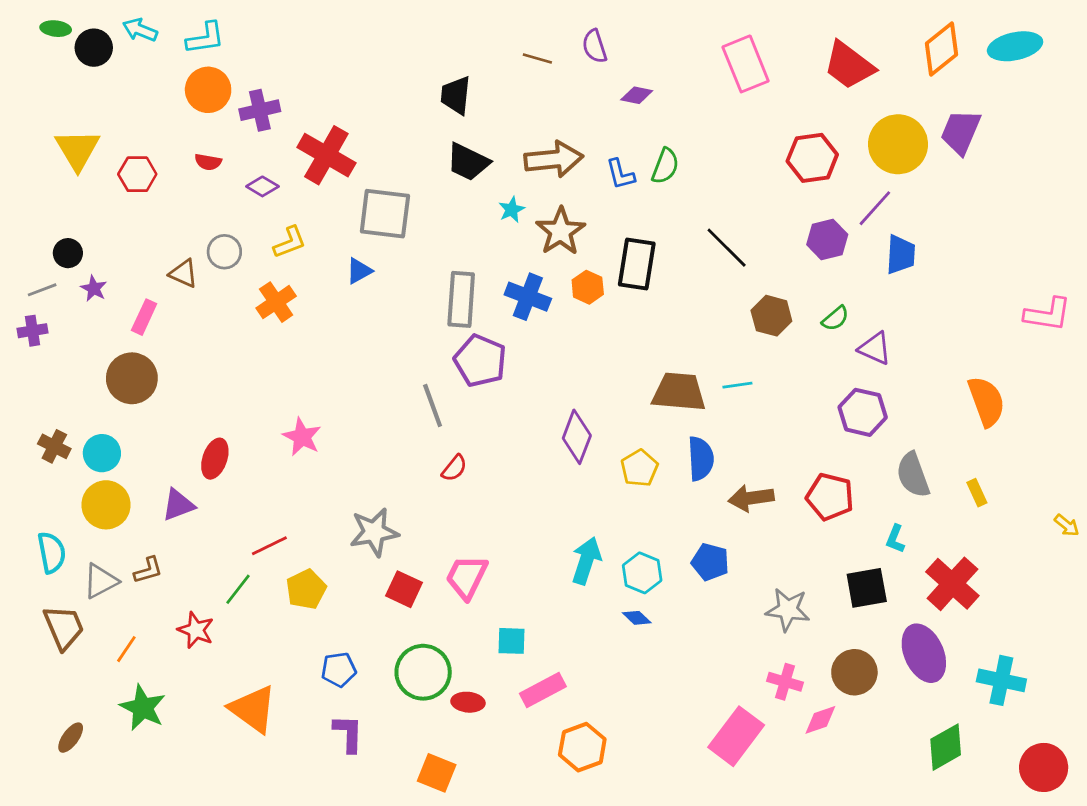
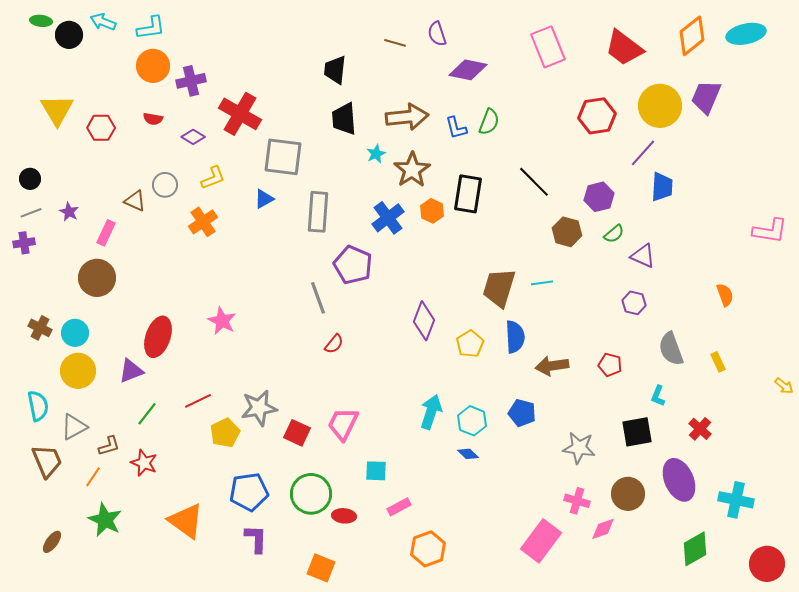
purple diamond: (637, 95) -> (468, 70), size x1.6
black trapezoid: (468, 162) -> (344, 119), turned 60
purple hexagon: (827, 239) -> (599, 197), moved
black circle: (68, 253) -> (30, 179), moved
blue cross: (528, 297) -> (388, 218), turned 32
gray rectangle: (461, 299) -> (318, 212), moved
brown trapezoid: (679, 392) -> (499, 288), turned -78
orange semicircle: (986, 401) -> (725, 295), size x0.6
purple hexagon: (863, 412) -> (634, 303), size x0.7
red ellipse: (215, 459) -> (158, 337), size x1.4
red pentagon: (830, 497) -> (610, 365), size x0.7
gray star: (374, 532) -> (259, 408), moved
brown L-shape: (148, 570) -> (109, 446), moved
red cross: (952, 584) -> (700, 429), size x0.6
green line: (238, 589) -> (147, 414), moved
blue pentagon: (339, 670) -> (249, 492), size x1.5
pink rectangle: (543, 690) -> (399, 507), size x0.7

